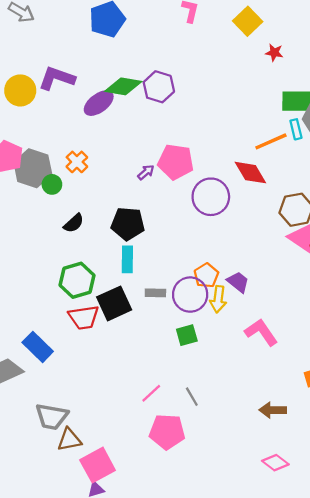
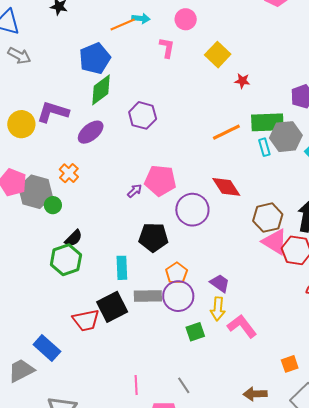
green diamond: (123, 86) -> (101, 90), moved, turned -44
orange line: (271, 141) -> (226, 132), moved
orange cross: (77, 162) -> (69, 173), moved
black pentagon: (128, 224) -> (153, 237), moved
orange pentagon: (206, 275) -> (177, 273), moved
green hexagon: (77, 280) -> (66, 260), moved
gray rectangle: (155, 293) -> (148, 296), size x1.5
yellow arrow: (218, 299) -> (218, 309), moved
green square: (187, 335) -> (195, 332), moved
pink line: (151, 393) -> (136, 385), moved, turned -48

